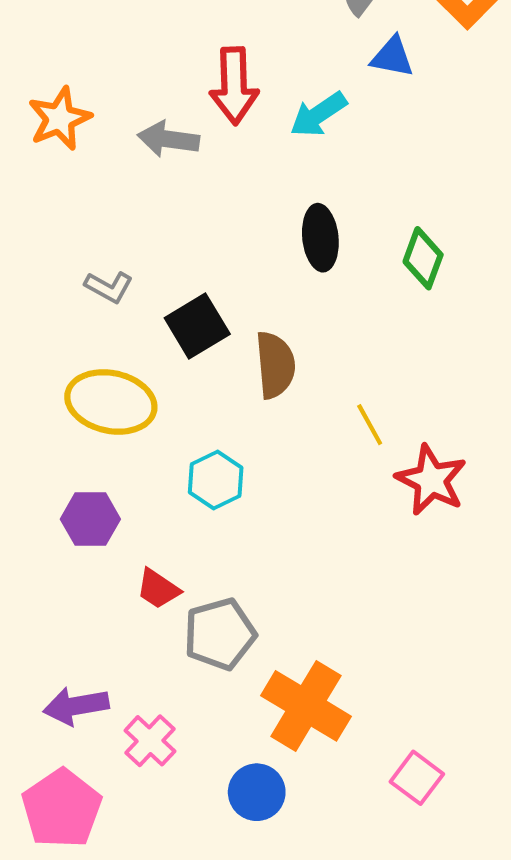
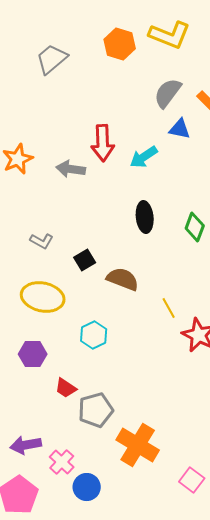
black square: (197, 326) -> (85, 260), size x0.7
brown semicircle: (275, 365) -> (123, 279), turned -64
blue circle: (257, 792) -> (87, 487), moved

